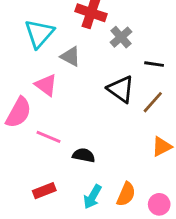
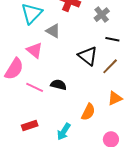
gray cross: (121, 37) -> (102, 15), moved
black semicircle: (84, 155) -> (59, 85), moved
orange semicircle: (126, 194) -> (88, 112), moved

